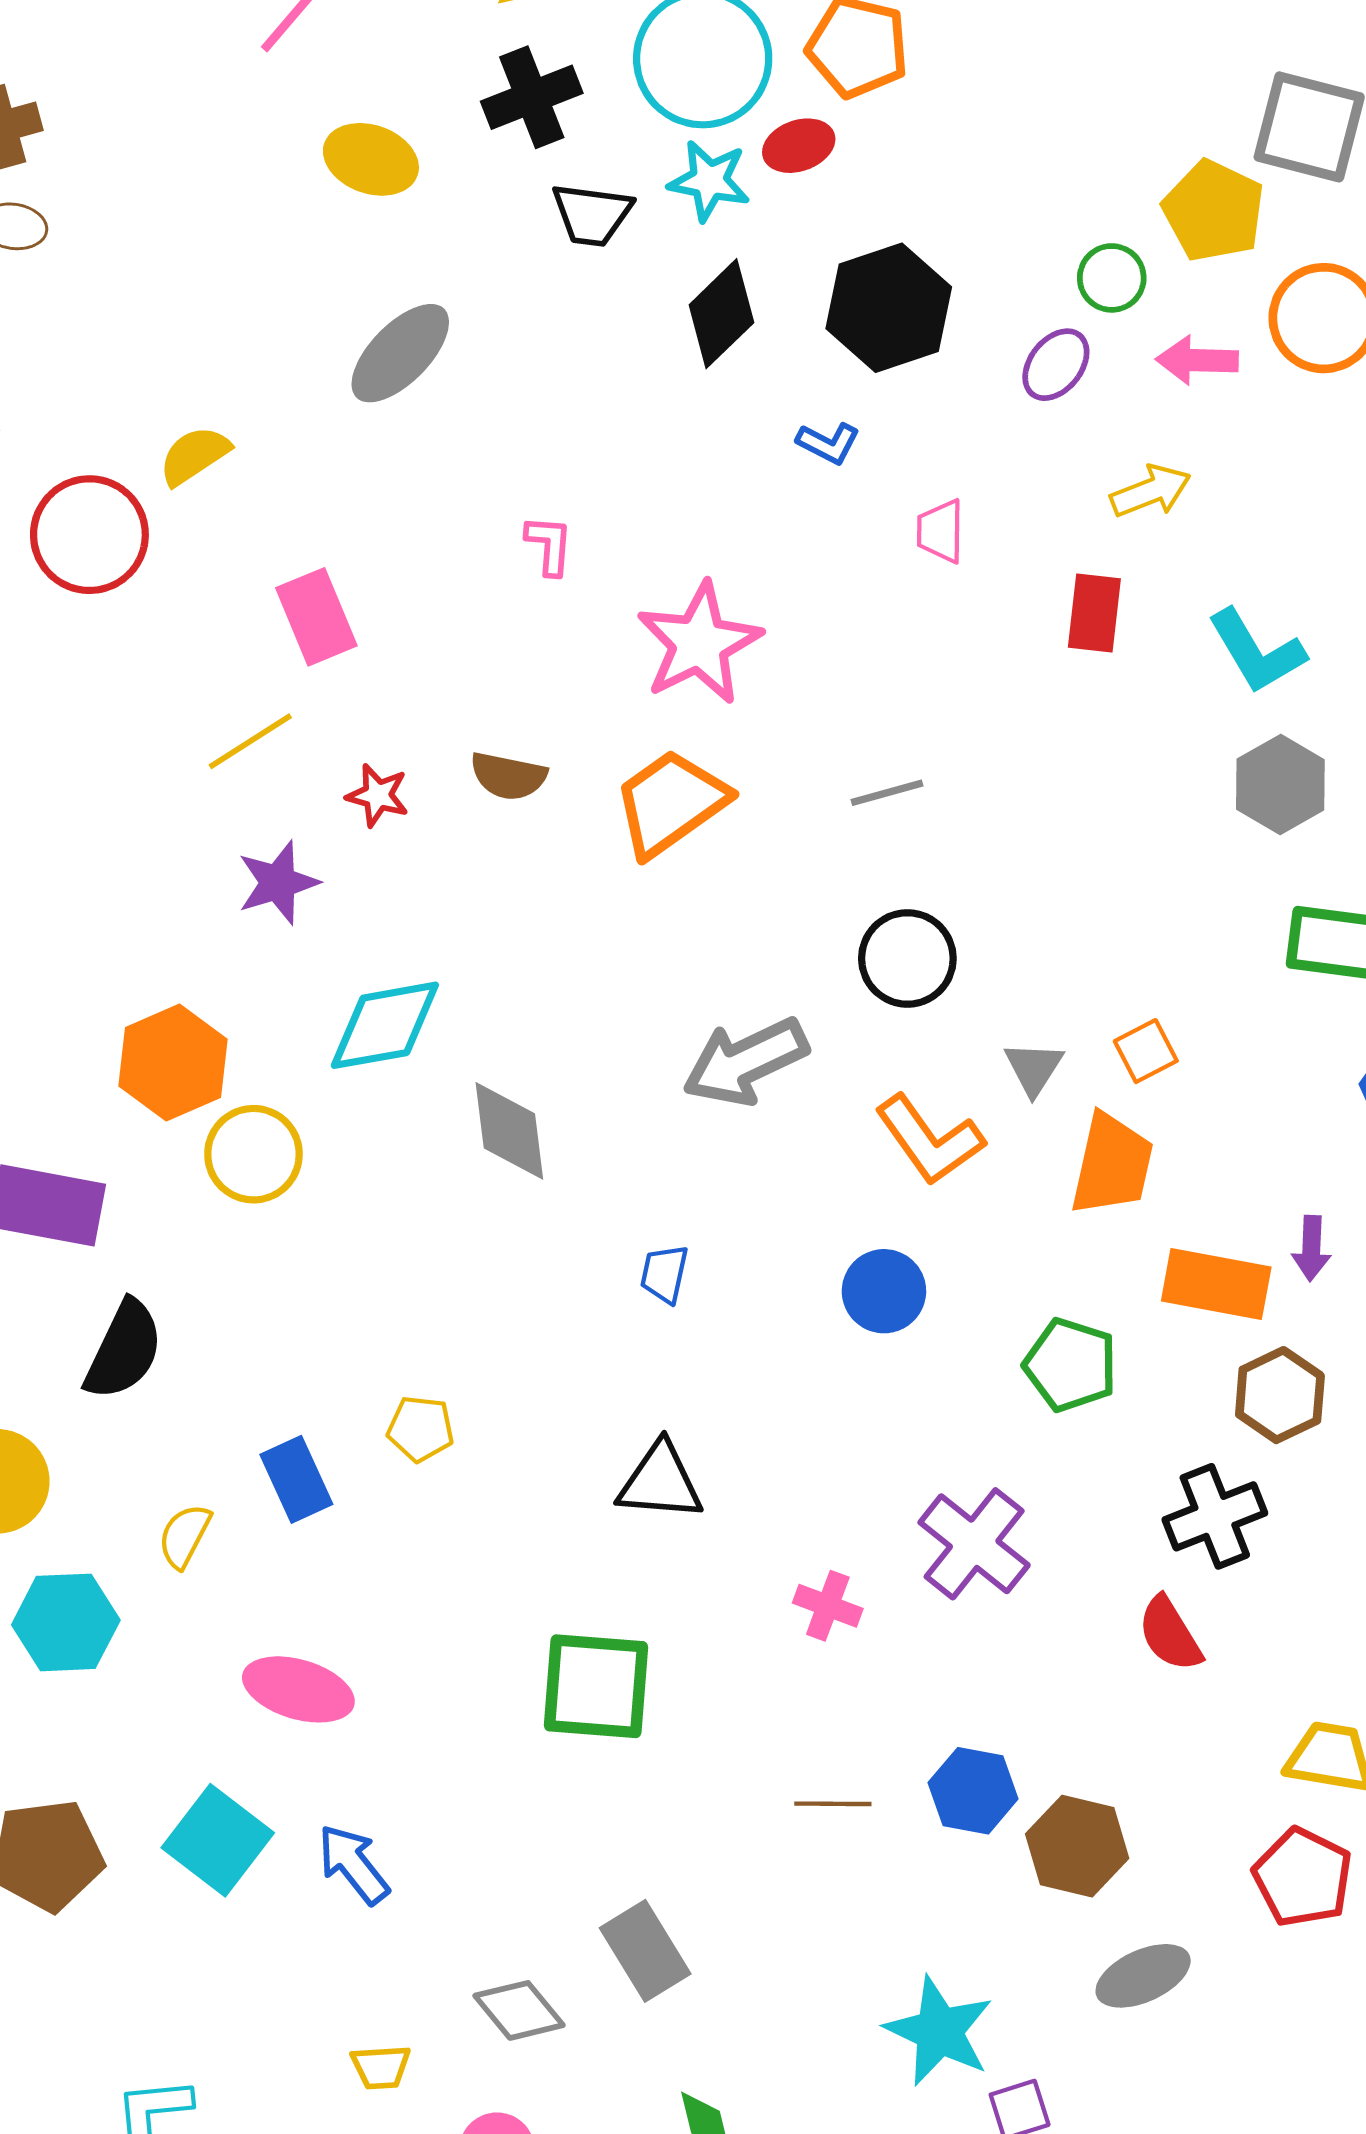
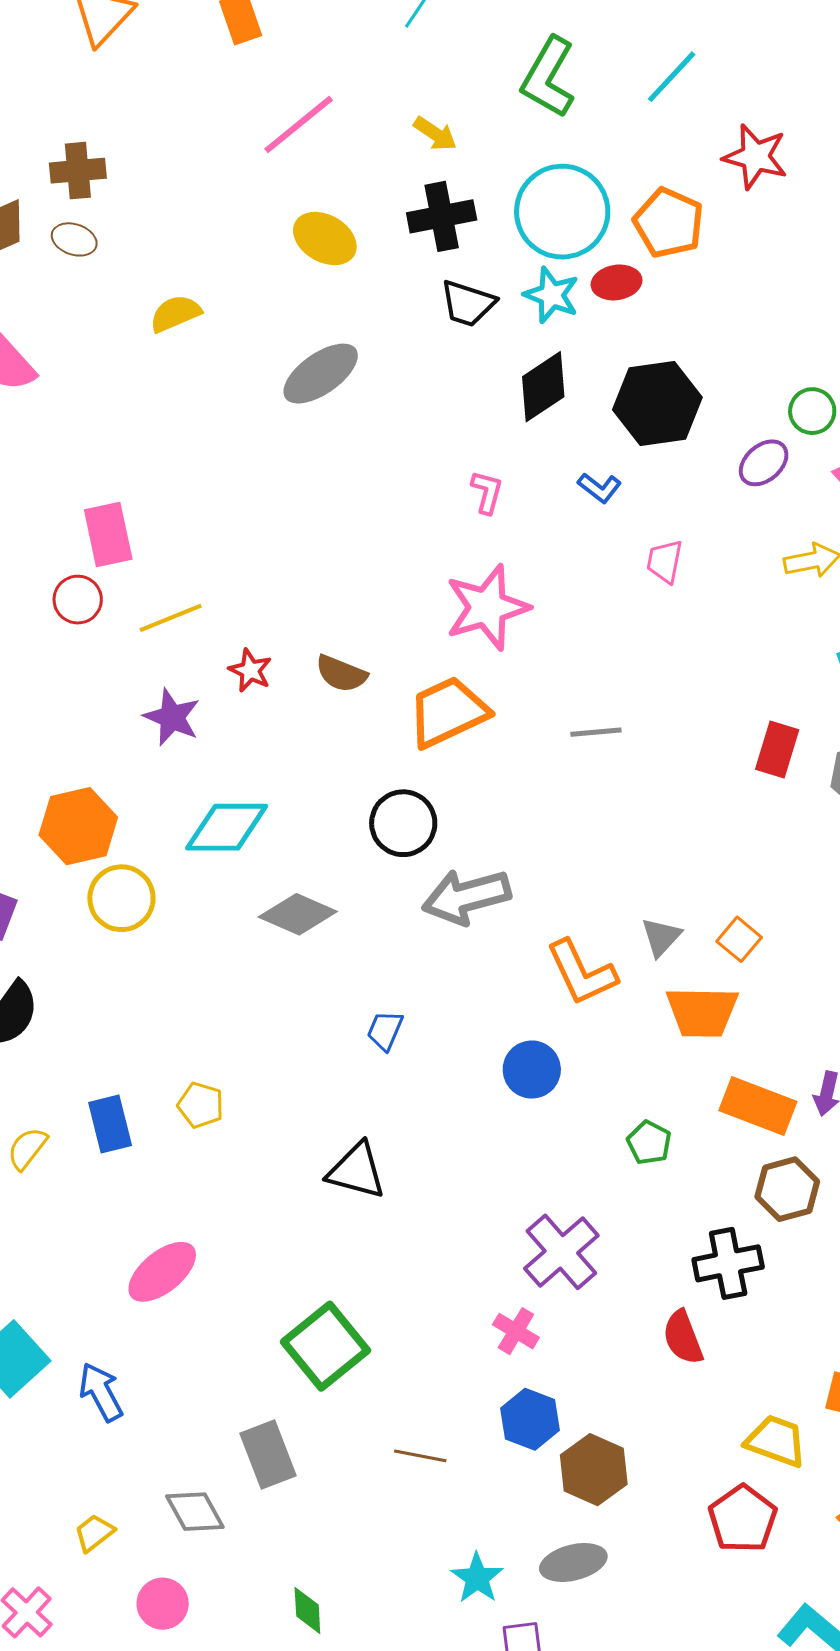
yellow semicircle: (194, 455) -> (175, 314), moved
red circle: (89, 535) -> (78, 600), moved, size x0.6
pink L-shape: (549, 545) -> (487, 492), moved
red rectangle: (1094, 613) -> (777, 749), moved
pink rectangle: (316, 617) -> (108, 534), moved
purple star: (278, 883) -> (172, 717), turned 30
black circle: (907, 958) -> (403, 823), moved
orange square: (1146, 1051) -> (739, 939), turned -33
gray diamond: (509, 1131) -> (298, 914), turned -70
orange trapezoid: (1112, 1164) -> (702, 1012), turned 68
green pentagon: (1071, 1365) -> (649, 1143), size x0.7
pink cross: (828, 1606) -> (516, 1331), moved
green square: (596, 1686) -> (325, 1346), moved, turned 36
pink ellipse: (298, 1689) -> (162, 1272), moved, turned -66
brown line: (833, 1804) -> (420, 1456), moved
gray rectangle: (645, 1951) -> (268, 1454), moved
gray ellipse: (1143, 1976) -> (573, 1562), moved
cyan star: (939, 2031) -> (477, 1578), size x0.7
yellow trapezoid: (381, 2067) -> (94, 1533), turned 135

